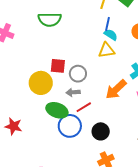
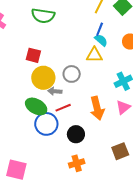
red square: (58, 66) -> (33, 55), moved
gray circle: (78, 74) -> (72, 74), moved
yellow circle: (41, 83) -> (43, 78), moved
orange arrow: (116, 89) -> (97, 108), moved, turned -70

